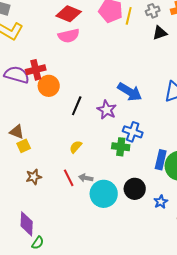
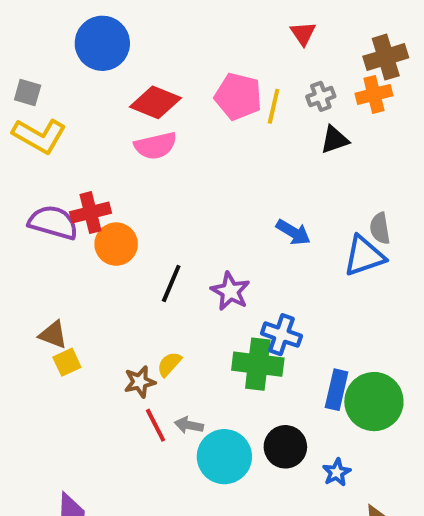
blue arrow: (130, 92) -> (293, 232), moved, size x0.7
green cross: (121, 147) -> (258, 364), size x1.4
brown star: (34, 177) -> (140, 382), moved

